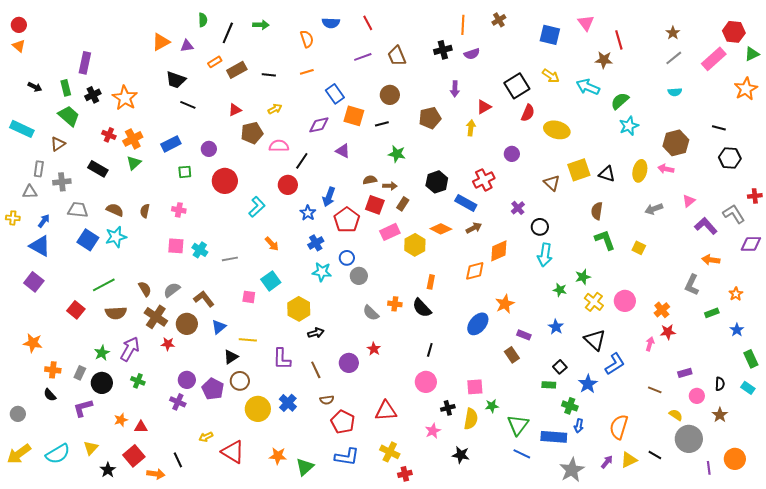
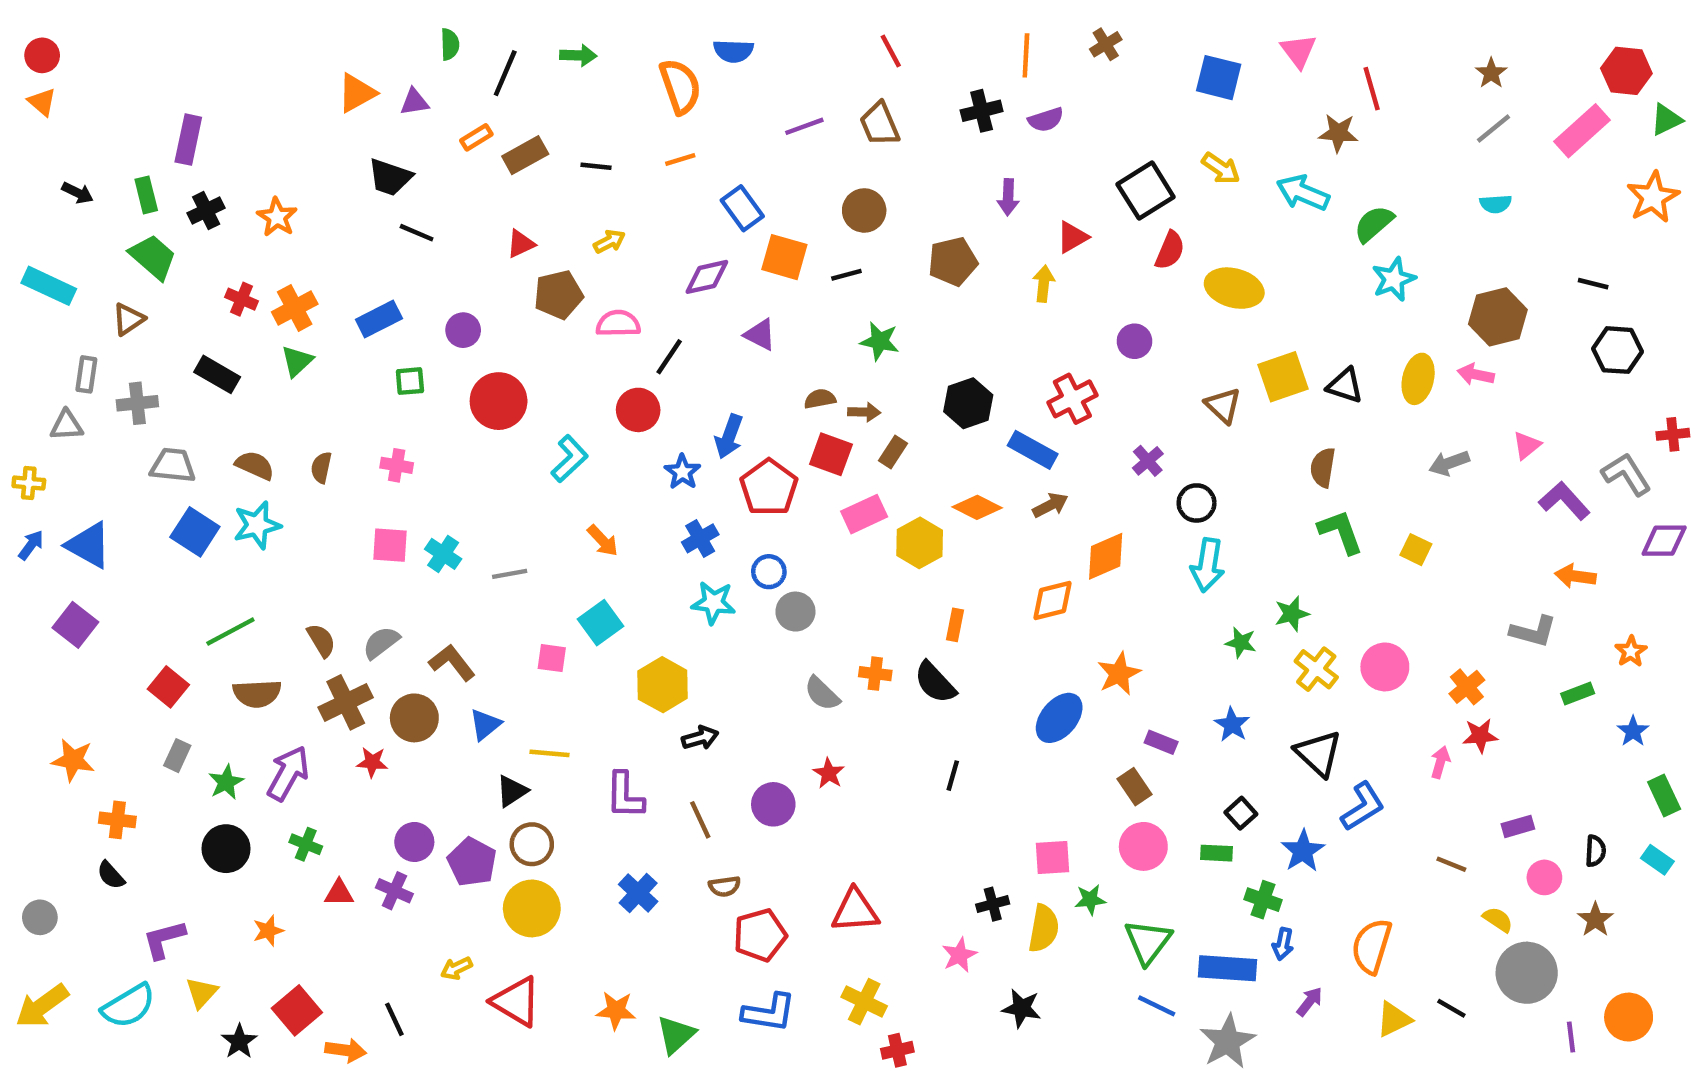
red line: (368, 23) -> (891, 51), moved
orange semicircle: (307, 39) -> (680, 86), size x1.4
orange star: (125, 98) -> (277, 217), size x0.7
blue arrow: (44, 221) -> (31, 545), moved
gray L-shape: (692, 285) -> (1533, 631), turned -100
brown cross: (156, 317) -> (346, 702), turned 30
gray rectangle: (80, 373) -> (177, 756), moved
pink circle: (426, 382) -> (1143, 846), moved
purple L-shape: (83, 408) -> (164, 939), moved
yellow circle: (258, 409) -> (532, 908), moved
red pentagon: (343, 422) -> (760, 935), turned 30
red triangle: (141, 427) -> (339, 893), moved
purple arrow: (607, 462) -> (1310, 1002), moved
gray star: (572, 470) -> (1228, 1041), moved

